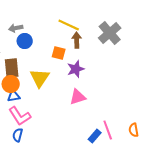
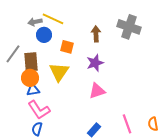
yellow line: (69, 25) -> (53, 19), moved
gray cross: (110, 33) -> (129, 27), turned -30
orange square: (59, 53) -> (67, 47), moved
blue rectangle: (95, 136) -> (94, 130), moved

